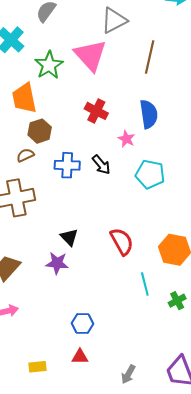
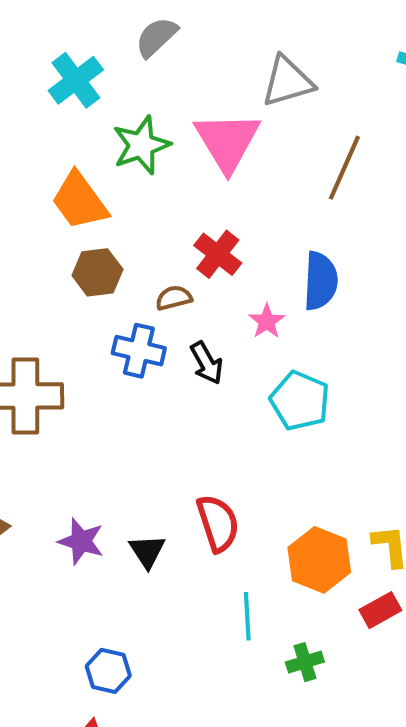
orange trapezoid: (24, 98) -> (80, 201), turned -36
brown semicircle: (25, 155) -> (174, 298), moved
black triangle: (69, 237) -> (147, 551), moved

